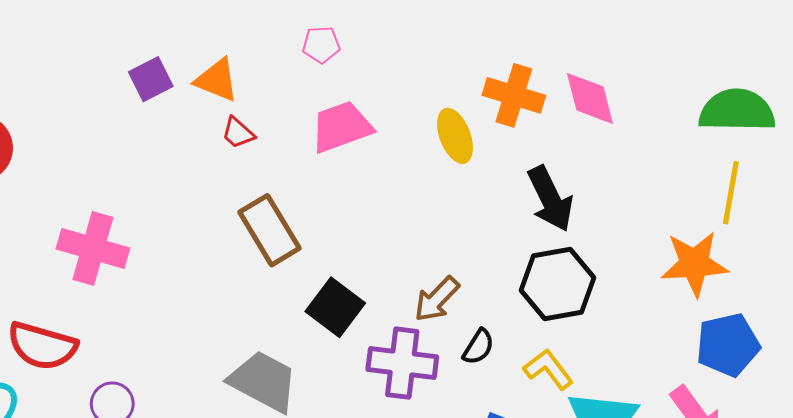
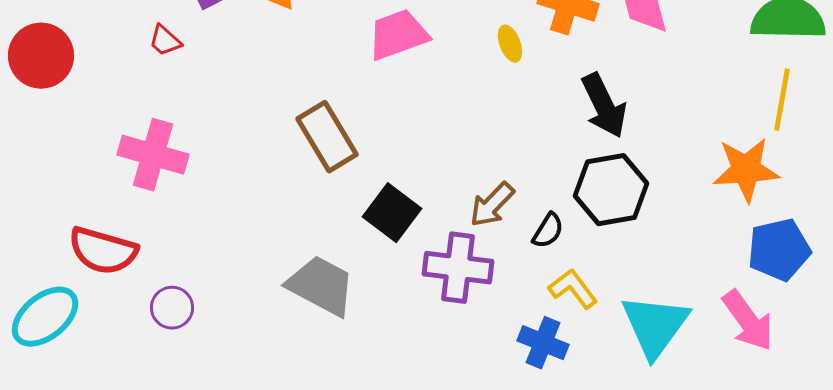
red trapezoid: (238, 133) -> (165, 41), moved
yellow ellipse: (455, 136) -> (510, 44), size x0.7
black semicircle: (478, 347) -> (548, 231), moved
yellow L-shape: (548, 369) -> (573, 289), moved

